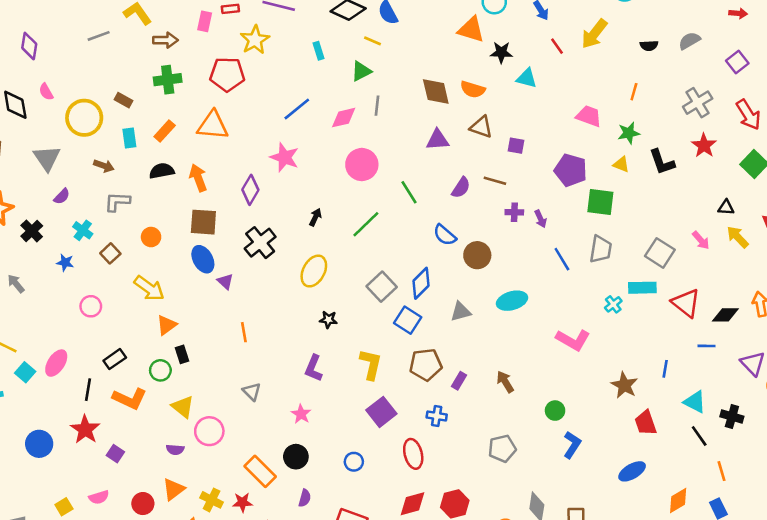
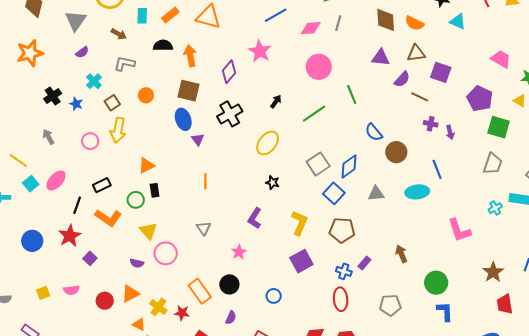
brown triangle: (481, 127) -> (416, 53), turned -36
purple square: (516, 146) -> (441, 72), size x1.5
purple semicircle: (461, 188) -> (402, 79), moved
black cross: (32, 231) -> (53, 96), moved
blue line: (562, 259) -> (437, 169), moved
gray arrow: (16, 284) -> (48, 137), moved
yellow arrow: (149, 288) -> (118, 130), moved, turned 55
pink L-shape: (573, 340) -> (459, 230), turned 32
purple rectangle: (459, 381) -> (364, 263), moved
green circle: (555, 411) -> (436, 283), size x1.5
blue L-shape: (572, 445) -> (445, 311), turned -45
red ellipse: (413, 454) -> (341, 299), moved

